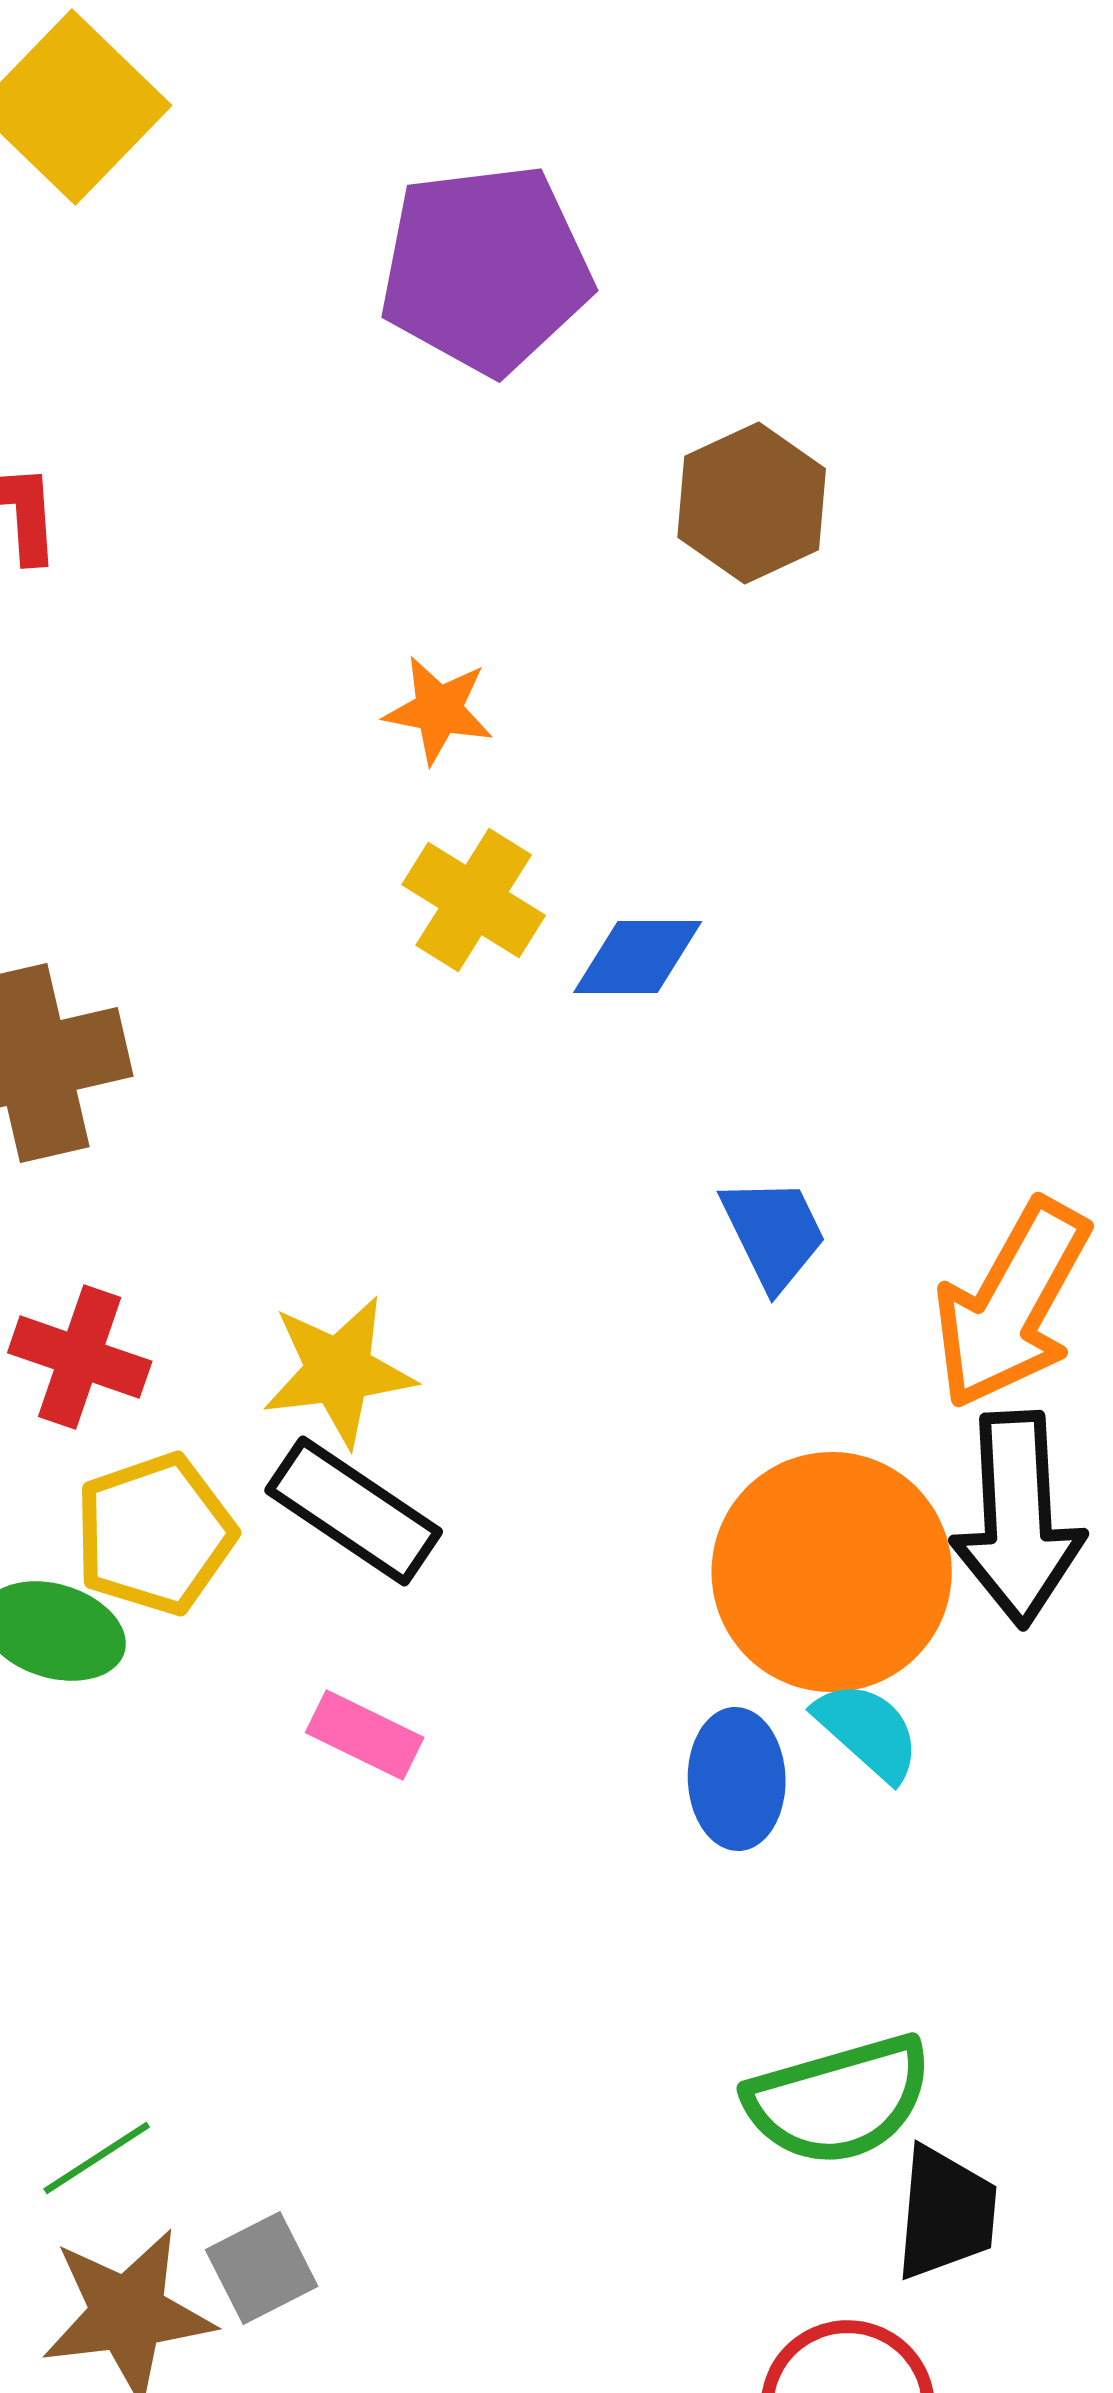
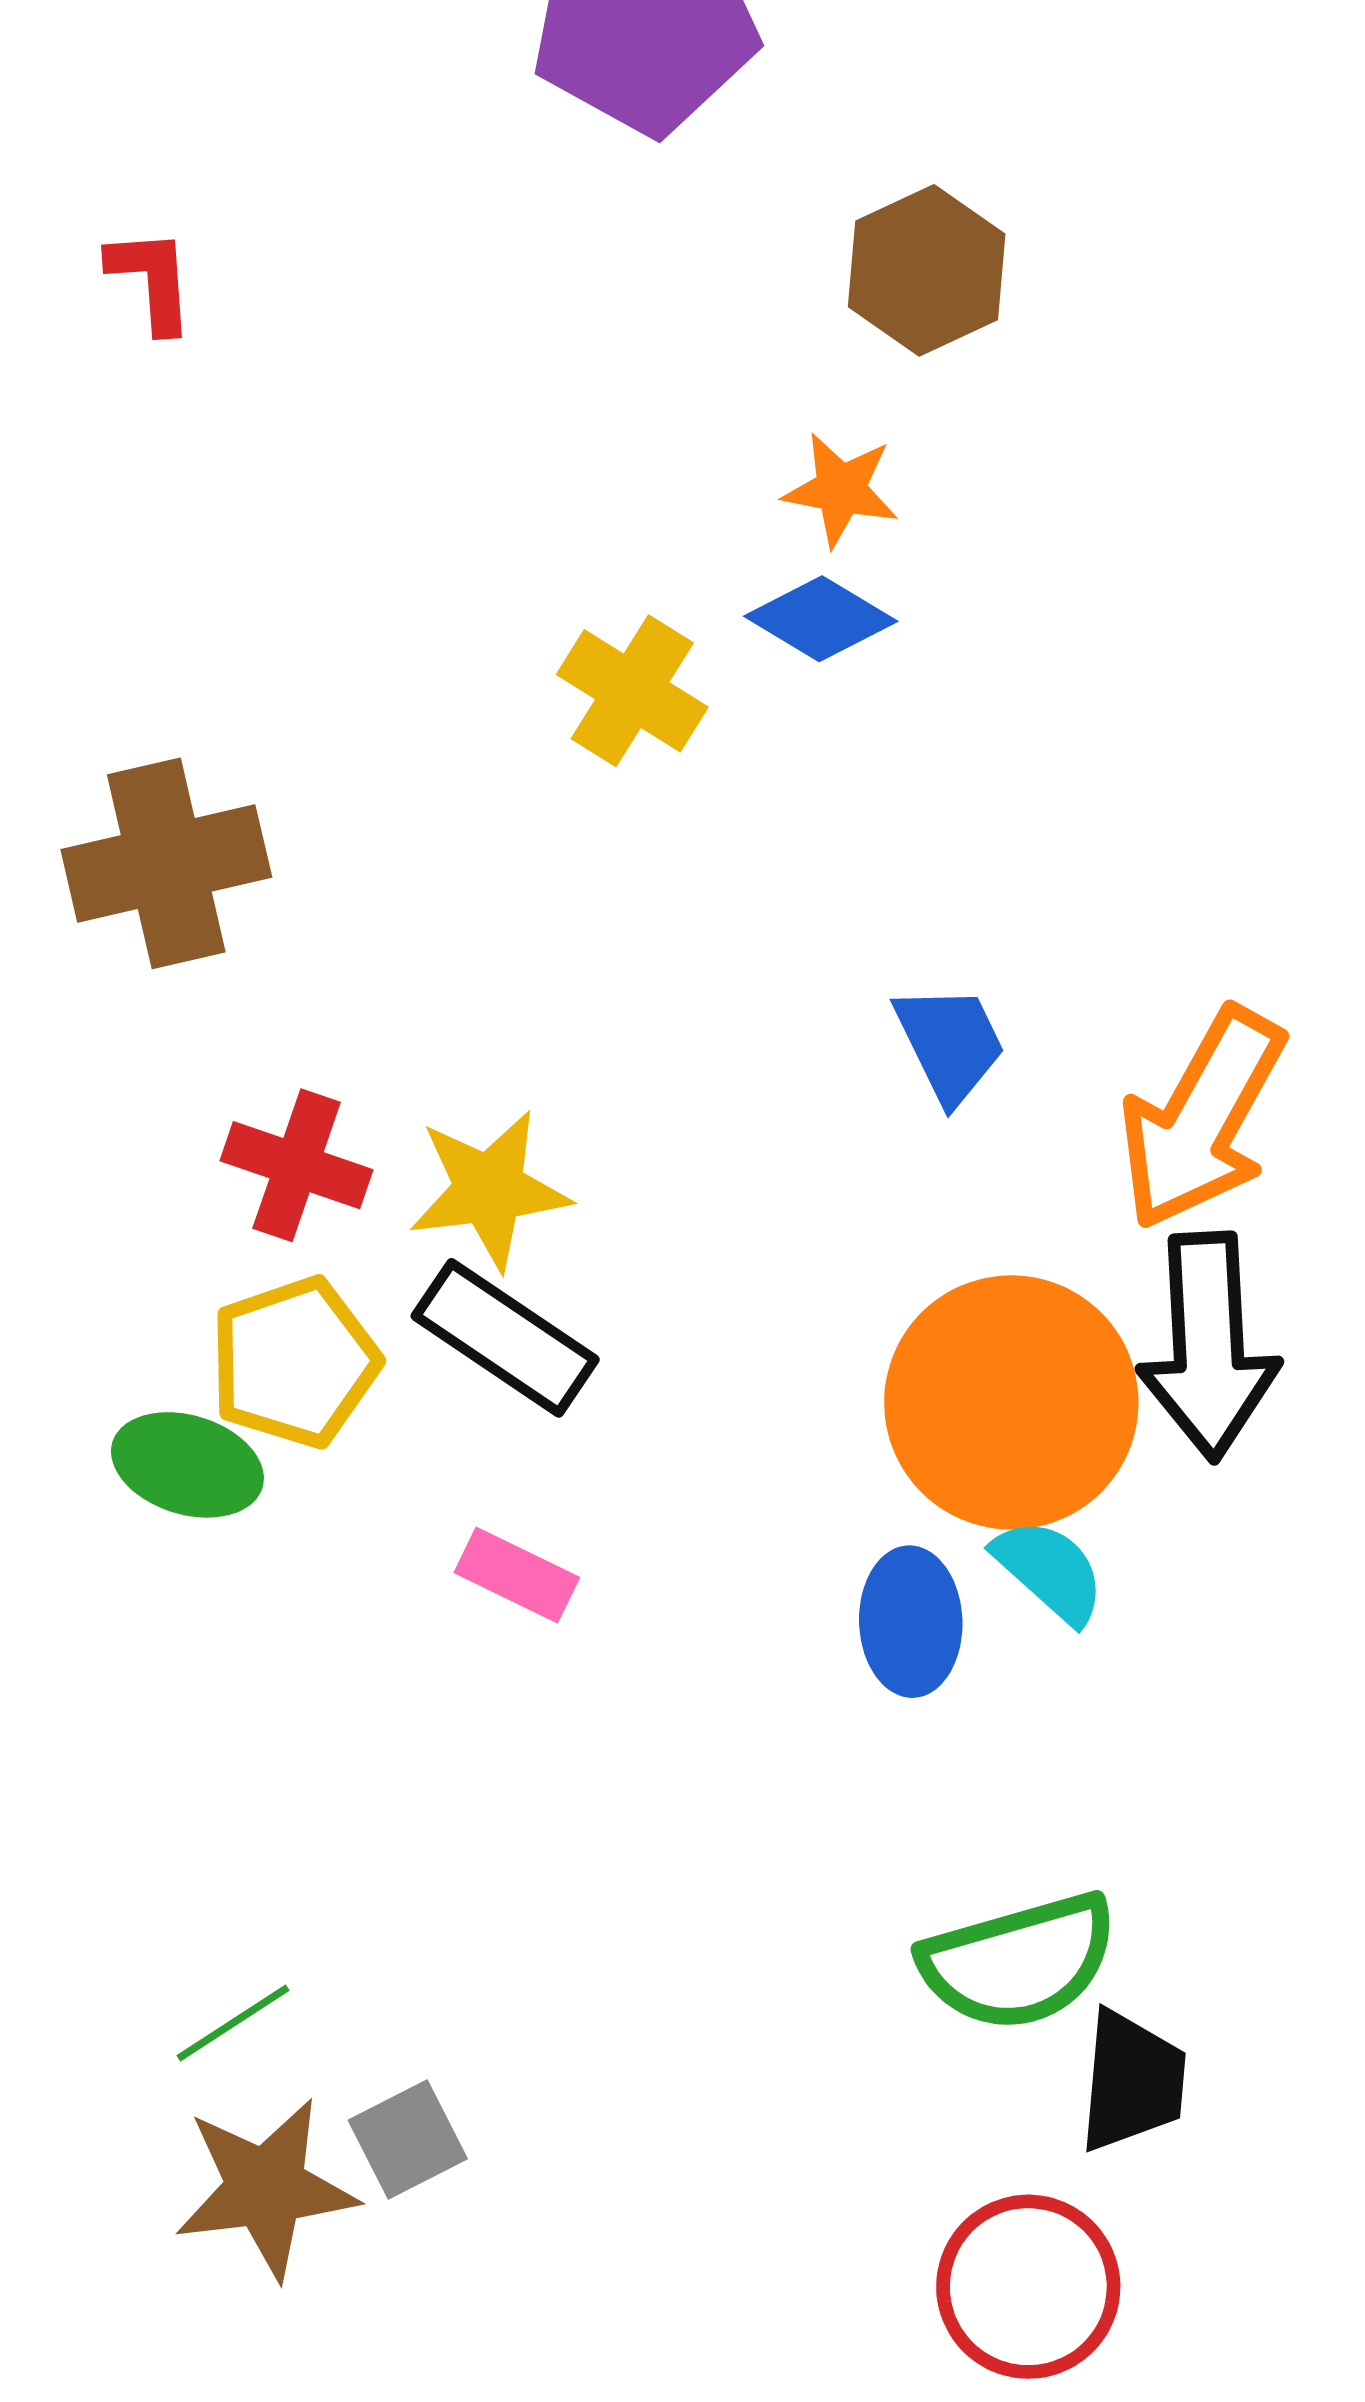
orange star: (439, 710) -> (841, 490), moved
blue diamond: (638, 957) -> (821, 619), moved, turned 31
red cross: (80, 1357) -> (297, 1165), moved

